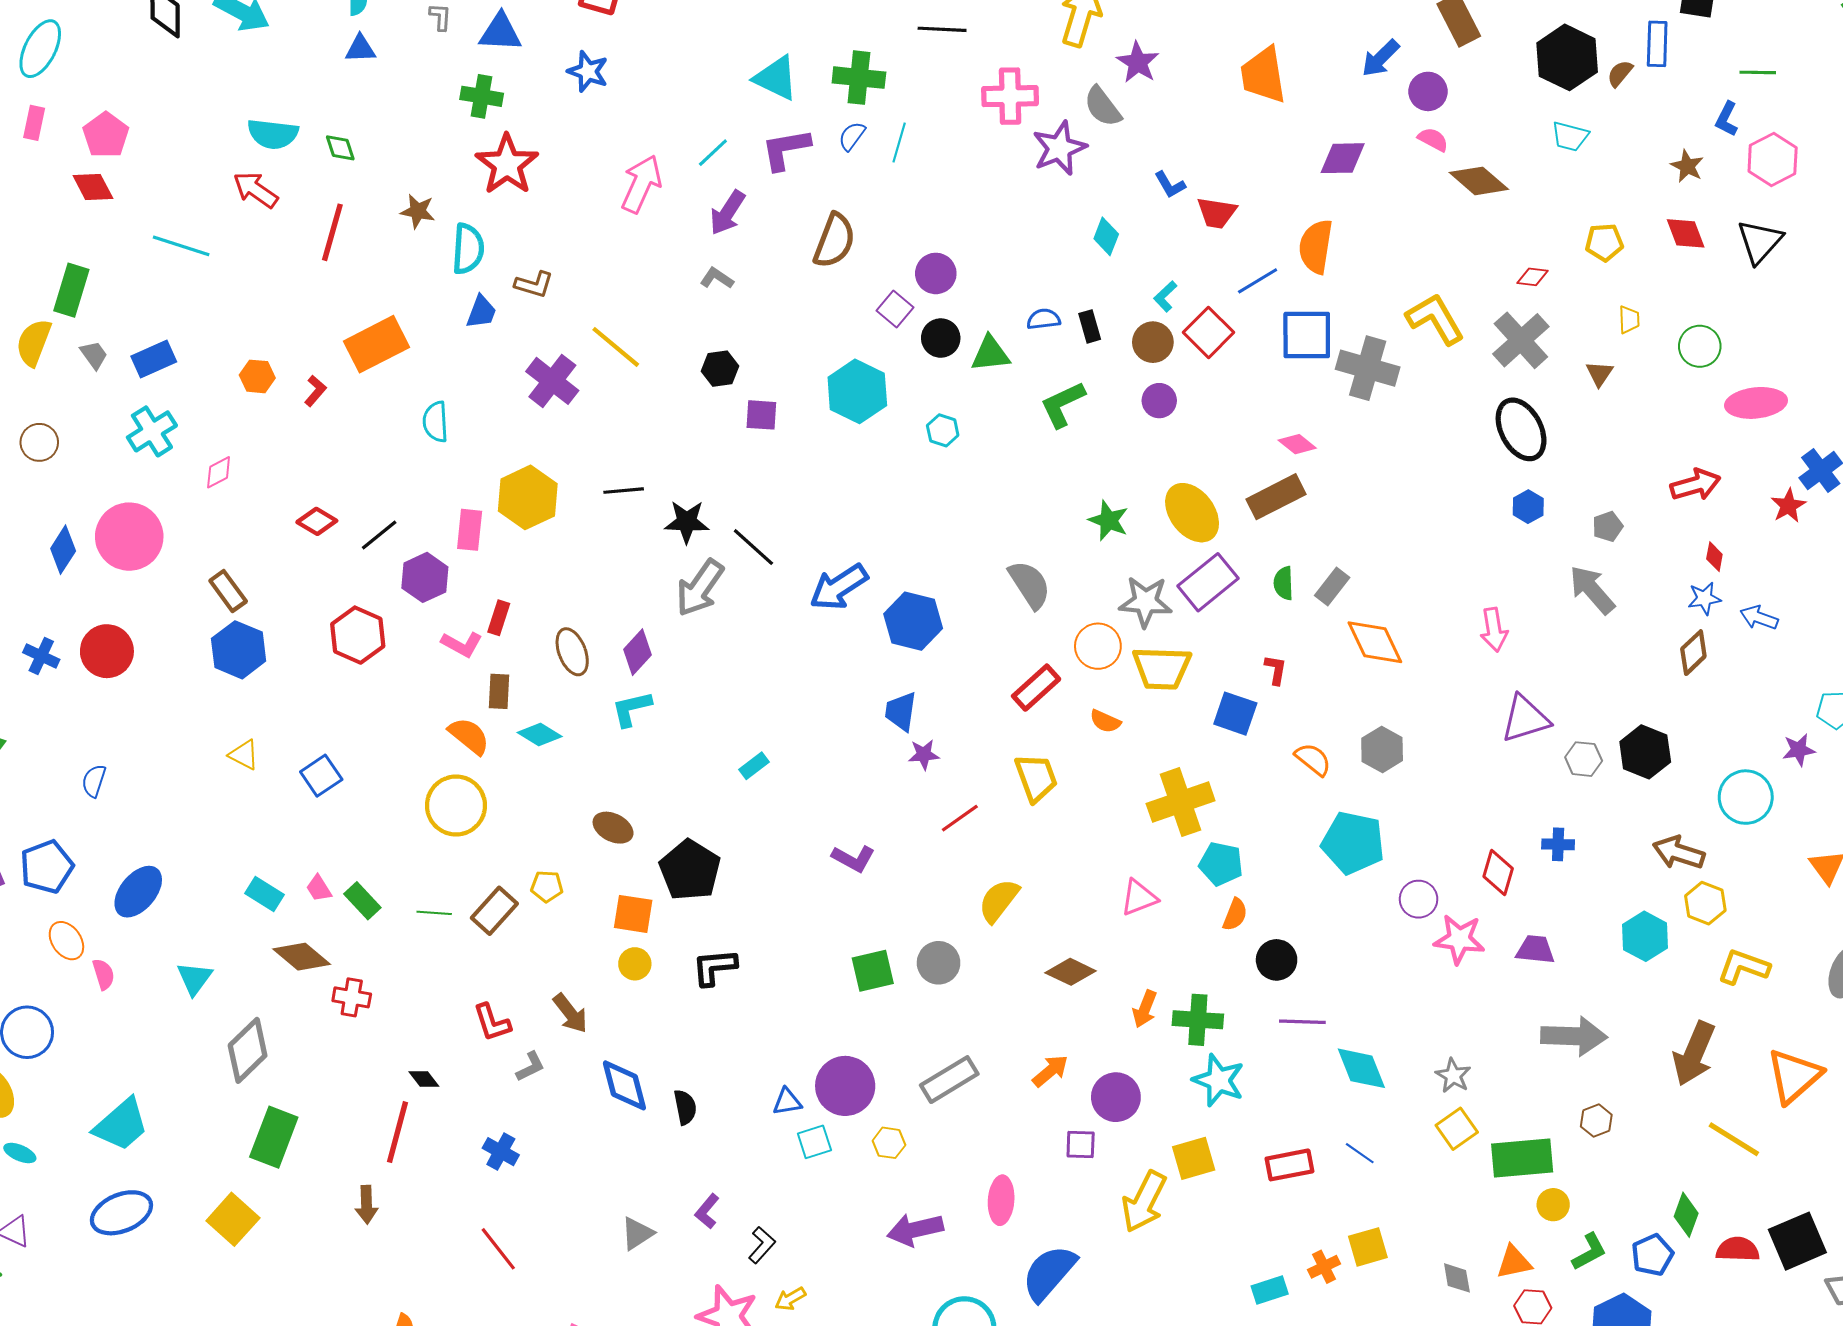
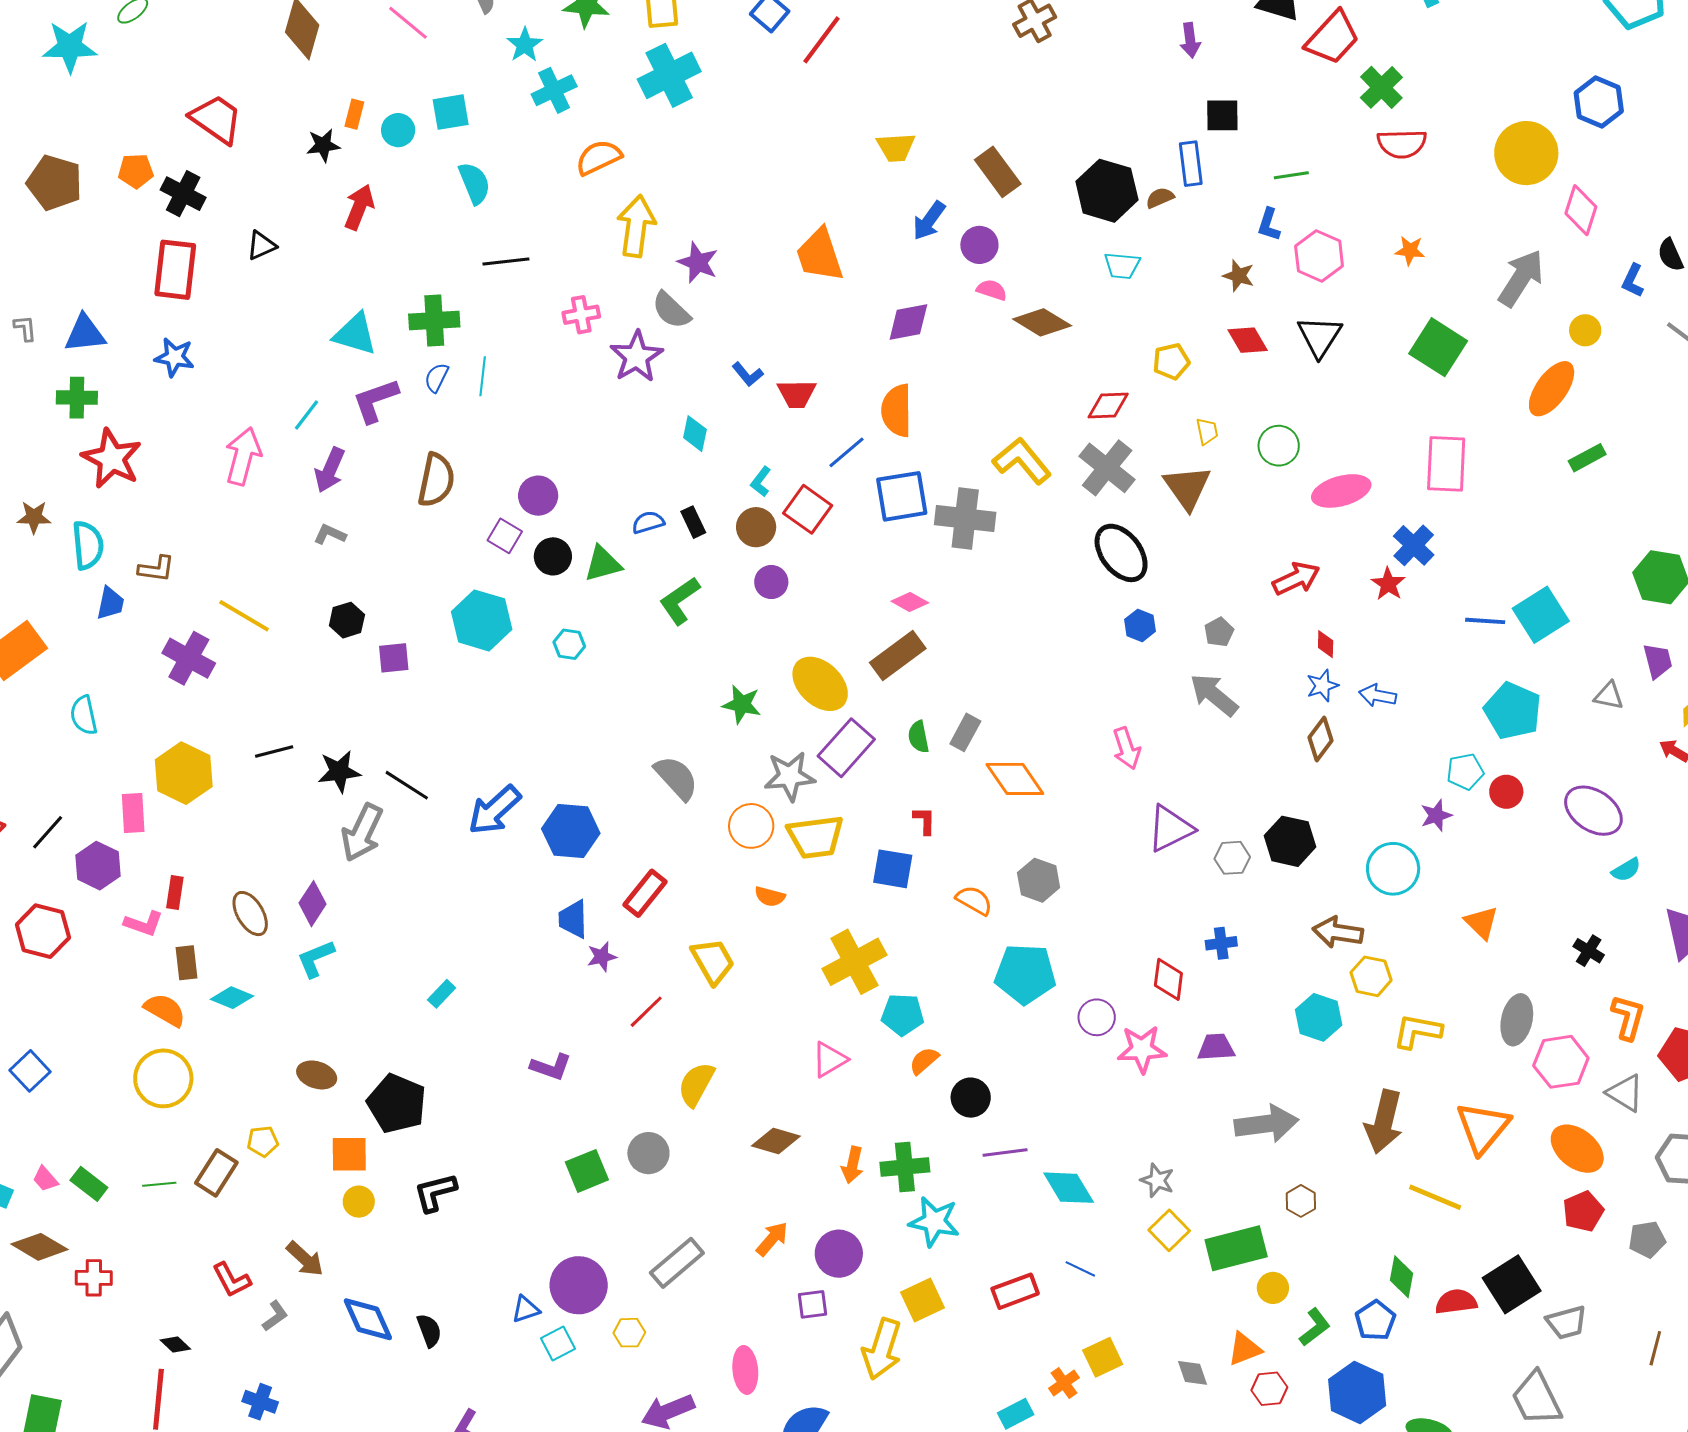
brown semicircle: (1620, 73) -> (1160, 198), turned 36
pink cross: (1010, 96) -> (581, 315), size x0.7
red diamond: (1532, 277) -> (1108, 406), size x1.4
brown triangle: (1599, 374) -> (1187, 487), size x1.8
red rectangle: (1036, 688) -> (645, 893), moved
orange semicircle: (1235, 915) -> (924, 1061), turned -144

